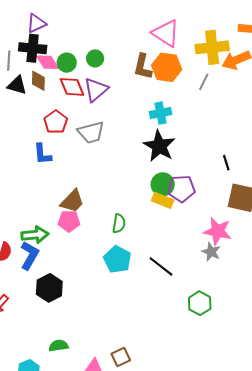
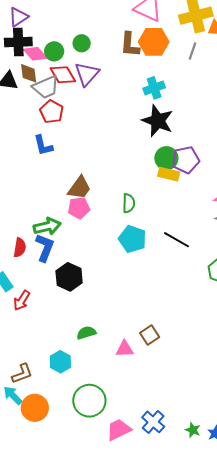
gray trapezoid: (91, 132) -> (46, 87), moved

